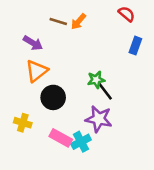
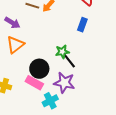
blue rectangle: (135, 46) -> (82, 25), moved
black circle: (53, 97) -> (39, 69), moved
pink rectangle: (61, 138) -> (34, 83), moved

